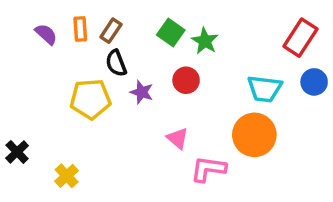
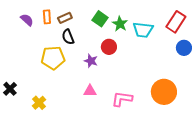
brown rectangle: (111, 31) -> (65, 18), turned 32
cyan trapezoid: (265, 89) -> (143, 30), moved
purple star: (142, 92) -> (91, 61), moved
orange circle: (254, 135) -> (164, 92), moved
pink triangle: (178, 138) -> (90, 91), moved, turned -40

